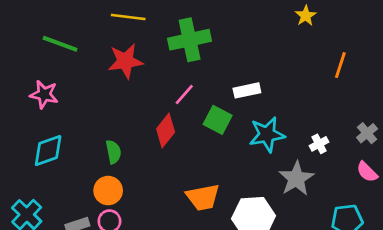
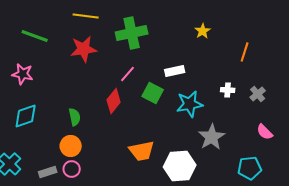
yellow star: (306, 16) -> (203, 31), moved
gray cross: (367, 133) -> (258, 94), moved
white cross: (319, 144) -> (228, 90), moved, turned 32

